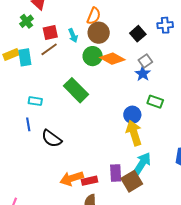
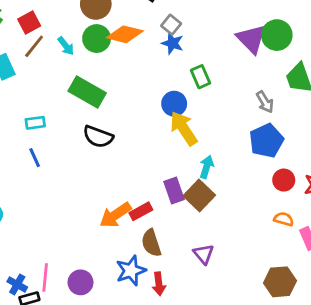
cyan arrow: (73, 35) -> (66, 46), moved
green rectangle: (155, 102) -> (201, 77), turned 63
black semicircle: (52, 138) -> (98, 137), moved
cyan arrow: (142, 163) -> (207, 167), size x0.7

